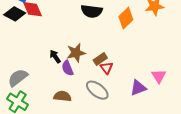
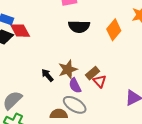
purple semicircle: (68, 68) -> (75, 86), moved
gray ellipse: (97, 90) -> (75, 105), moved

